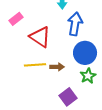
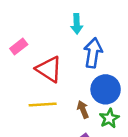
brown arrow: (57, 67) -> (83, 110), moved, turned -112

